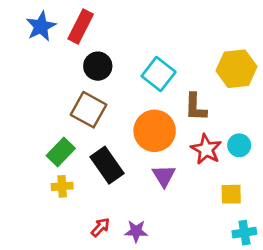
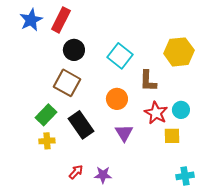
orange circle: (155, 131) -> (117, 99), size x0.7
yellow square: (231, 194) -> (172, 136), moved

